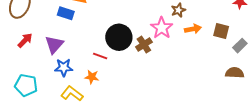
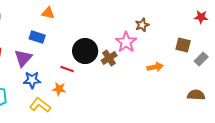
blue rectangle: (66, 13) -> (37, 37), moved
orange arrow: (193, 29) -> (155, 67), moved
brown semicircle: (235, 73) -> (196, 95), moved

